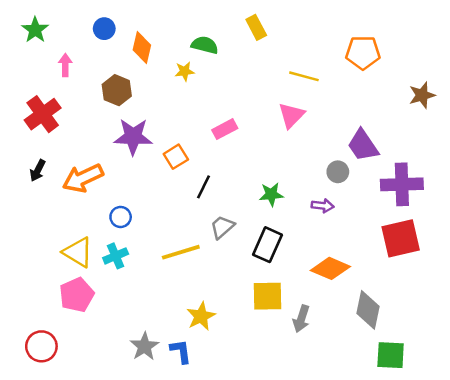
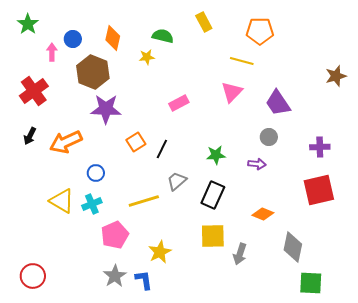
blue circle: (104, 29) -> (73, 39), moved
orange pentagon: (363, 52) -> (260, 31), moved
brown hexagon: (117, 90) -> (93, 72), size x1.4
purple trapezoid: (363, 145) -> (278, 103), moved
orange square: (176, 157) -> (136, 142), moved
purple cross: (402, 184) -> (320, 147), size x0.6
orange diamond: (330, 268) -> (263, 214), size x0.7
pink pentagon: (77, 295) -> (115, 235), moved

